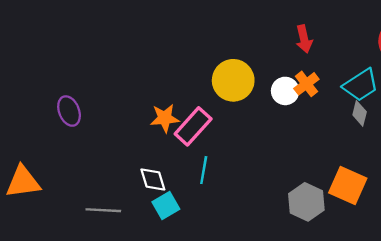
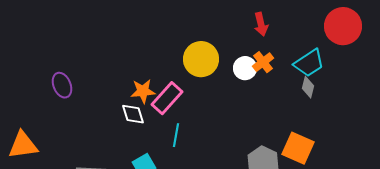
white diamond: (153, 180) -> (133, 114), moved

